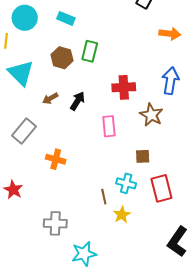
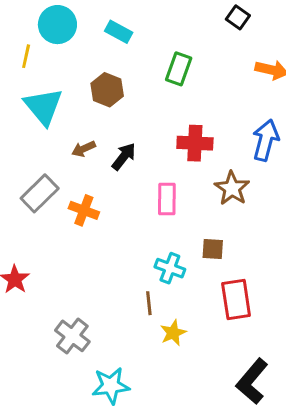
green rectangle: (90, 51) -> (179, 69), moved
orange cross: (56, 159) -> (84, 210), moved
cyan cross: (126, 183) -> (170, 268), moved
gray cross: (55, 223) -> (72, 336), turned 30

